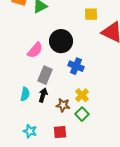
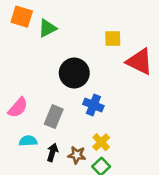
pink semicircle: (35, 50) -> (18, 108), moved
cyan semicircle: (25, 94) -> (28, 141), turned -104
black arrow: (43, 95) -> (52, 152), moved

